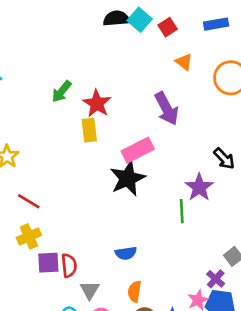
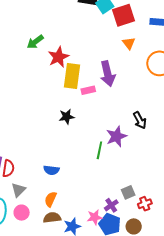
red square: (168, 27) -> (124, 15), size x1.6
yellow rectangle: (89, 130) -> (72, 76), moved, size x1.4
pink rectangle: (138, 150) -> (88, 90), moved, size x0.6
black star: (128, 178) -> (67, 117), size x0.6

